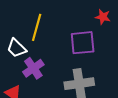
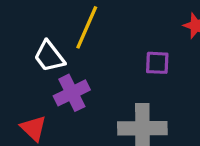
purple square: (83, 43) -> (157, 63), size x0.6

